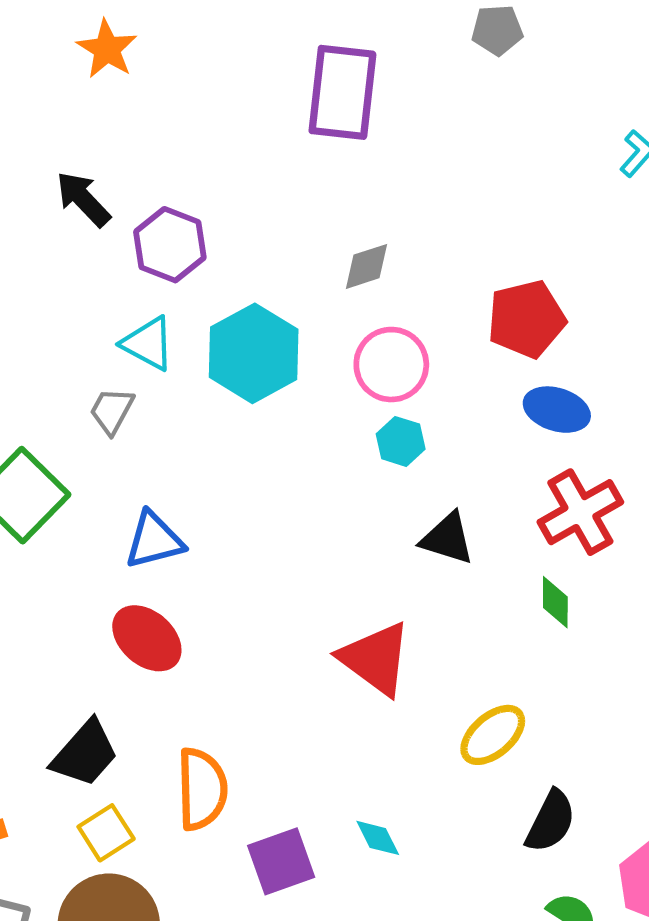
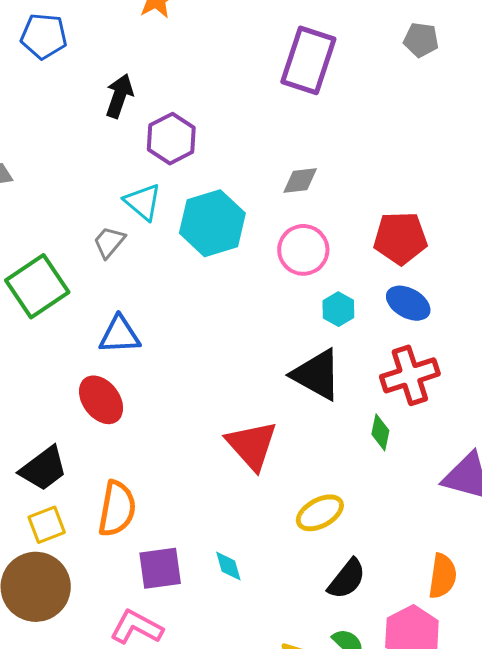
black arrow: (83, 199) -> (119, 96), turned 51
cyan hexagon: (401, 441) -> (338, 309), moved
black triangle: (447, 539) -> (317, 375), size x1.4

